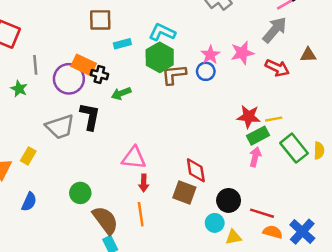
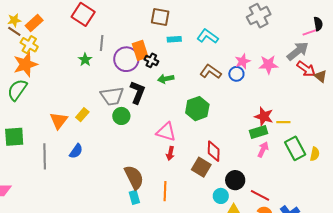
brown triangle: (308, 55) -> (321, 76), turned 32
green hexagon: (160, 57) -> (197, 109), moved
orange rectangle: (84, 65) -> (140, 50), turned 36
red arrow: (277, 68) -> (306, 69), moved
brown L-shape: (174, 75) -> (211, 72), turned 30
green rectangle: (258, 136) -> (258, 132), moved
green circle: (80, 193) -> (121, 116), moved
orange line: (141, 214) -> (165, 191), moved

